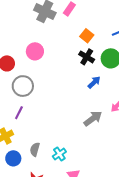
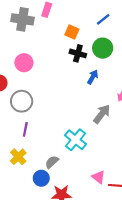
gray semicircle: (35, 149) -> (52, 162), turned 48
cyan cross: (59, 154) -> (75, 140), moved, size x1.5
blue circle: (13, 158) -> (41, 178), moved

